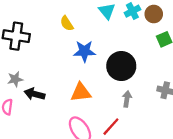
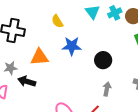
black circle: (121, 66) -> (103, 60), size x0.7
orange triangle: (81, 92) -> (40, 57), moved

